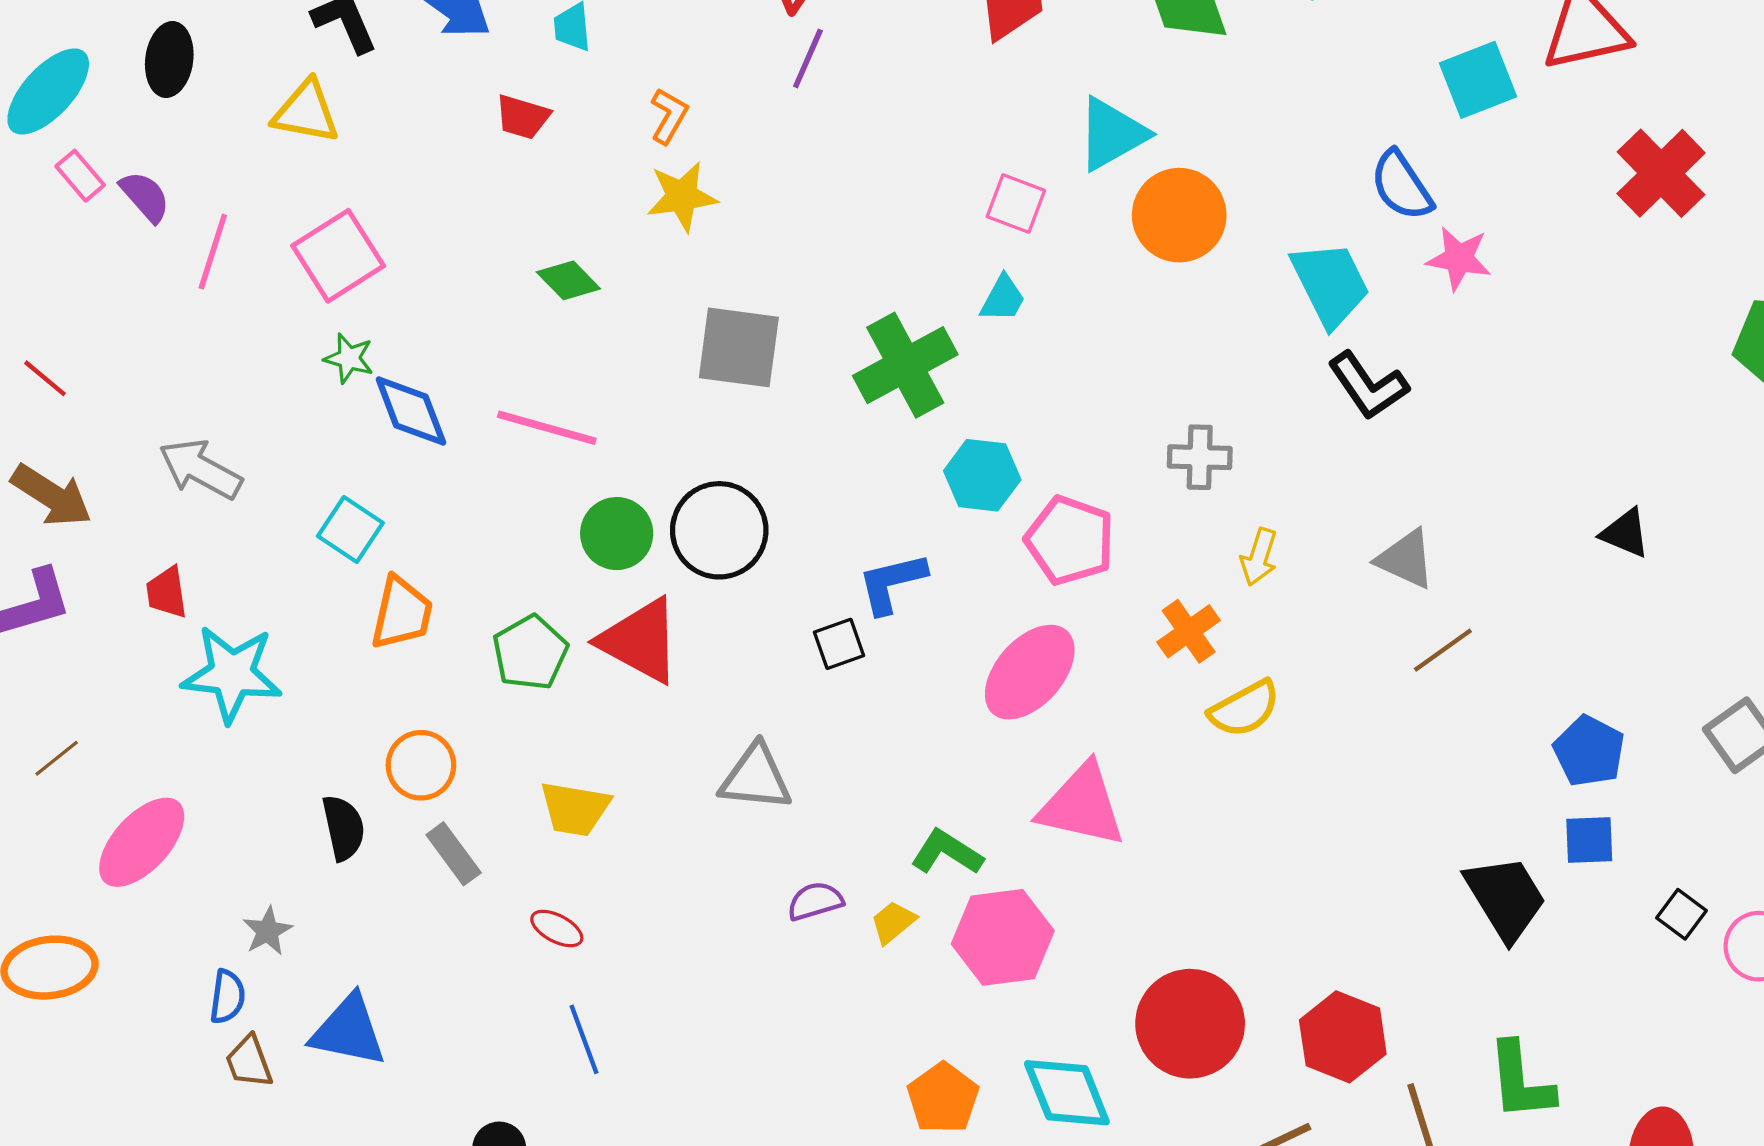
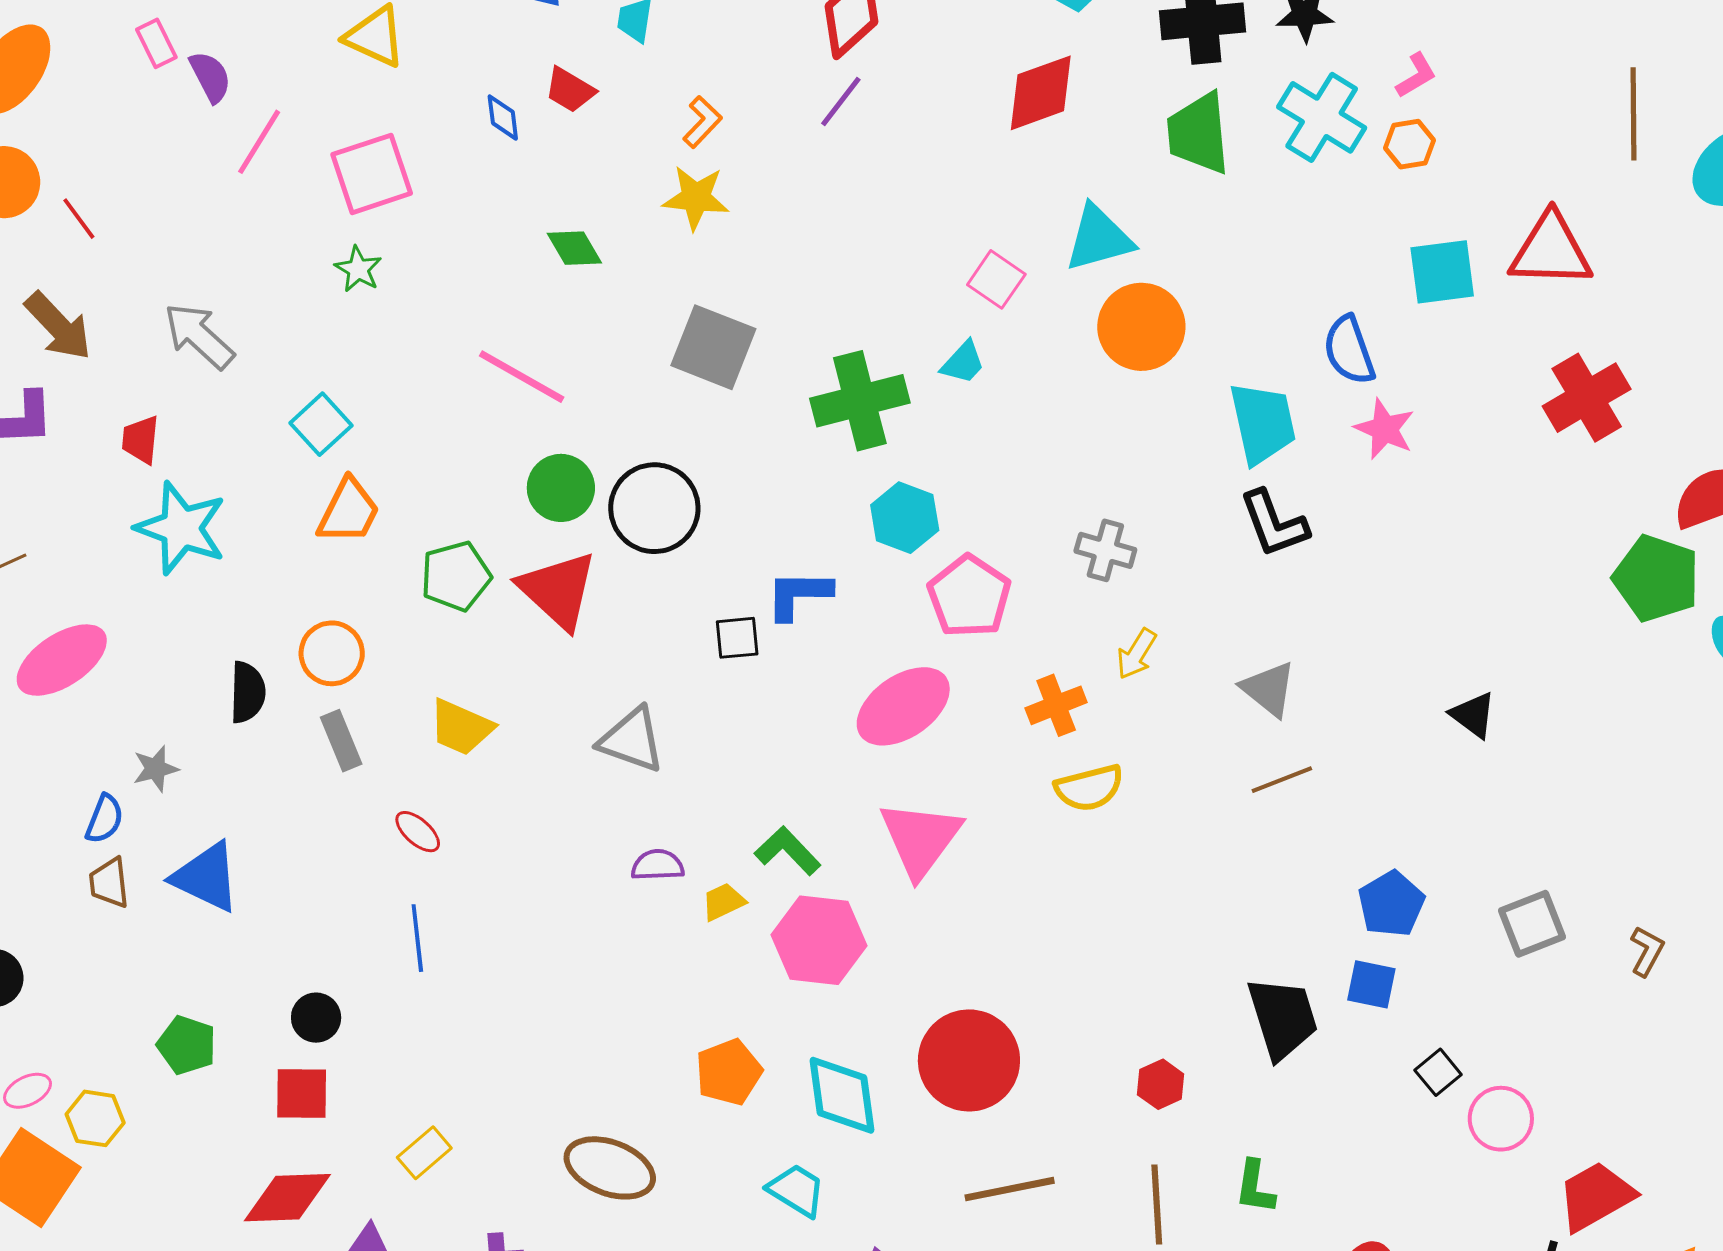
blue diamond: (411, 411) -> (503, 117), moved, size x0.6
pink triangle: (1082, 805) -> (920, 839), turned 40
red hexagon: (1343, 1037) -> (1161, 1084), moved, size x0.6
green L-shape: (1521, 1081) -> (1255, 1187), size x0.7

